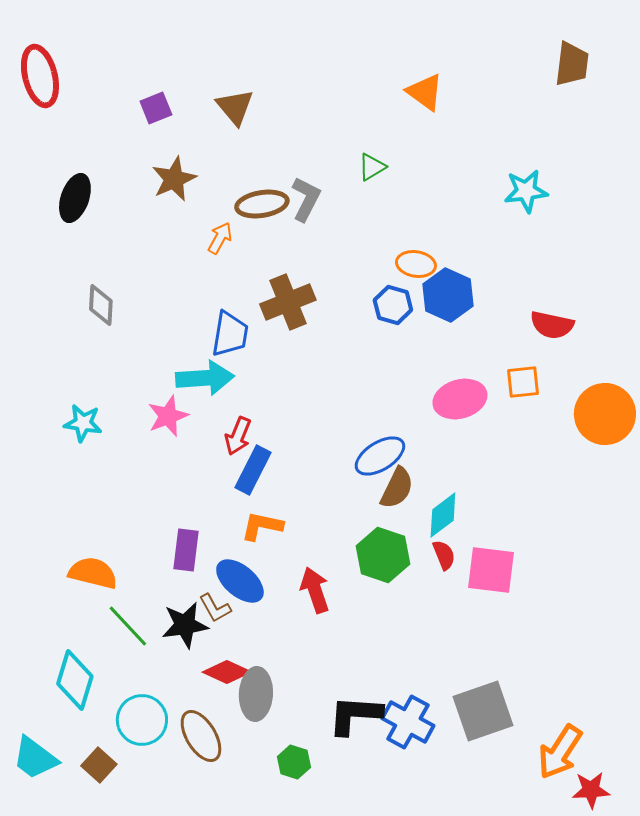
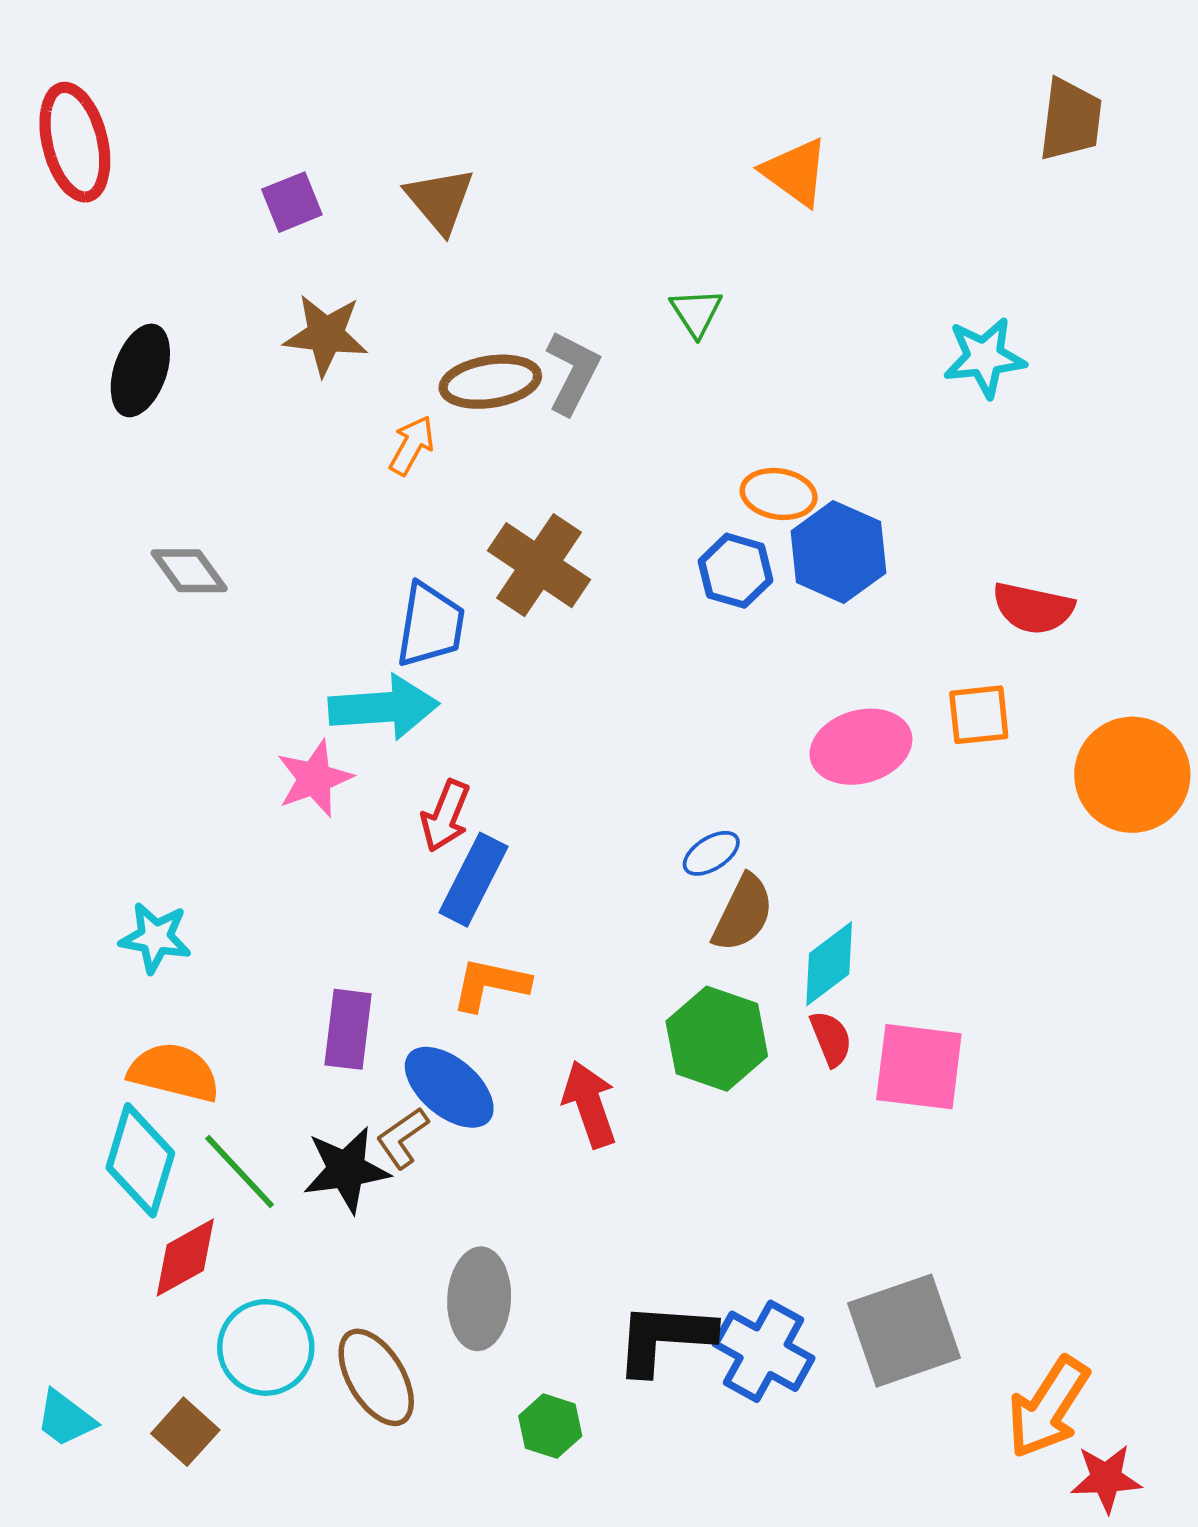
green triangle: (372, 167) -> (696, 312), turned -32
brown star: (174, 179) -> (326, 335), turned 30
brown cross: (288, 302) -> (539, 565), turned -34
gray diamond: (101, 305) -> (189, 571), turned -39
cyan star: (83, 423) -> (155, 938), moved
blue ellipse: (380, 456) -> (711, 853), size x0.6
brown L-shape: (215, 608) -> (402, 1138), turned 84
red diamond: (227, 672) -> (185, 1258), moved, turned -54
cyan diamond: (75, 680) -> (140, 1160), moved
cyan trapezoid: (35, 758) -> (66, 1419), size x0.7

